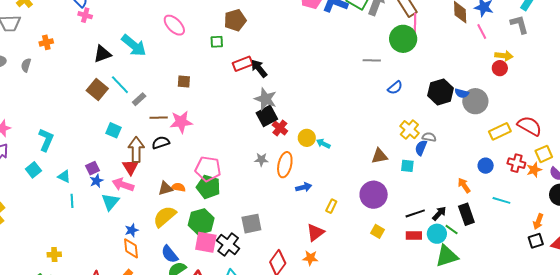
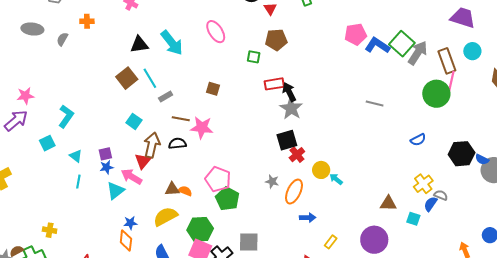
gray line: (372, 60) -> (375, 104), moved
gray star: (266, 99) -> (291, 108), moved
green pentagon: (208, 187) -> (227, 199), moved

